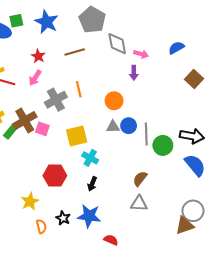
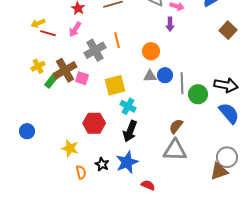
black arrow: (92, 184) -> (130, 131), size x1.5
yellow star: (30, 201) -> (70, 148), turned -30
gray triangle: (139, 204) -> (175, 150), size x1.4
blue star: (89, 216) -> (127, 162), turned -30

